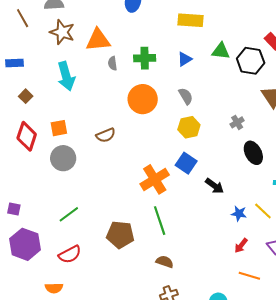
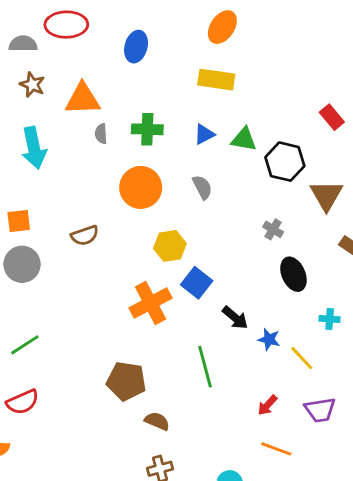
brown star: (62, 32) -> (32, 85), size x0.7
green triangle: (221, 51) -> (244, 139), moved
black hexagon: (251, 61) -> (285, 162), moved
gray cross: (237, 122) -> (273, 229), turned -32
yellow hexagon: (189, 127) -> (170, 246), moved
blue star: (239, 213) -> (269, 339), moved
green line: (160, 221) -> (205, 367), moved
brown pentagon: (120, 235) -> (126, 381), moved

